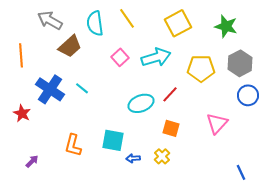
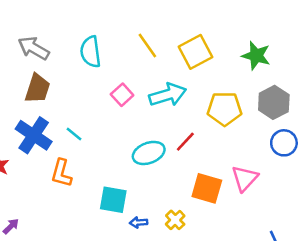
yellow line: (127, 18) -> (147, 46), moved
brown trapezoid: (70, 46) -> (37, 88), moved, turned -30
orange square: (171, 128) -> (207, 188), moved, size x1.4
orange L-shape: (73, 145) -> (61, 173), moved

